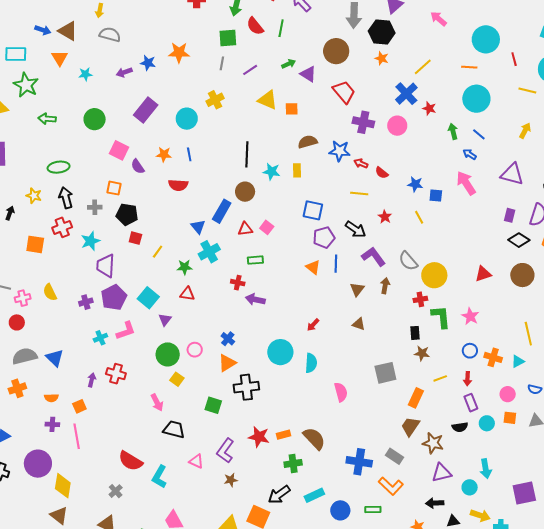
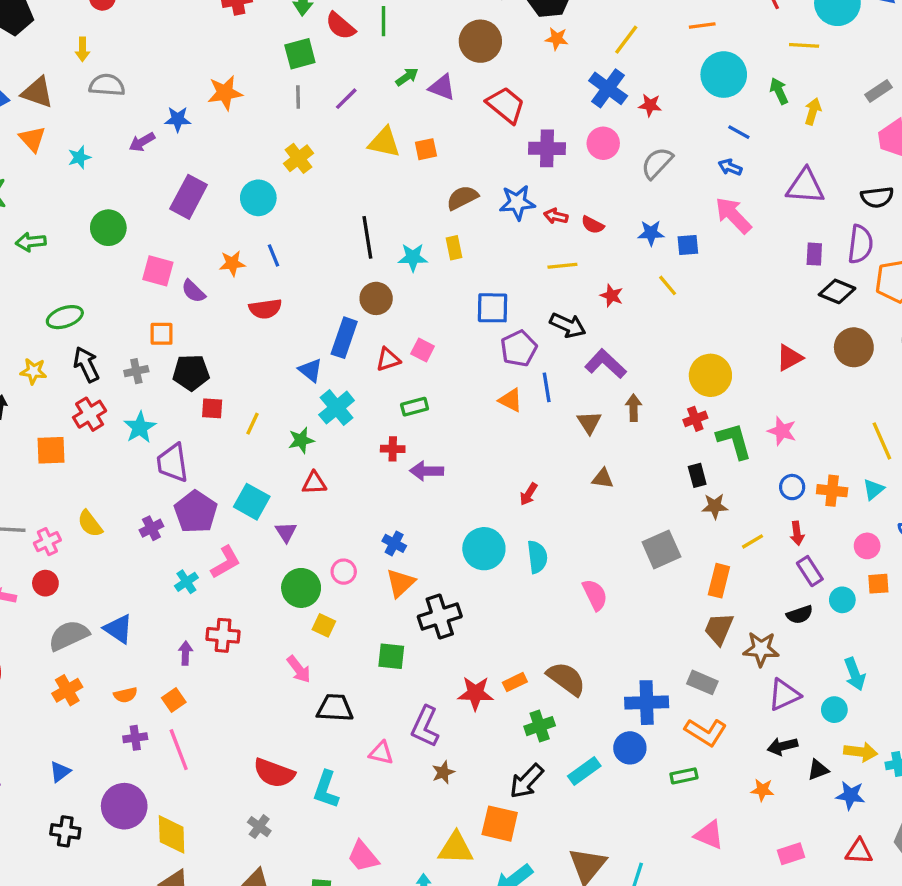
green arrow: (453, 131) -> (779, 91), moved
gray semicircle: (408, 261) -> (657, 163), moved, turned 95
blue circle: (340, 510) -> (630, 748), moved

